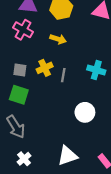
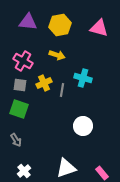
pink cross: (23, 30) -> (23, 61), moved
cyan cross: (96, 70) -> (83, 78), moved
gray arrow: (16, 127) -> (16, 140), size x0.6

